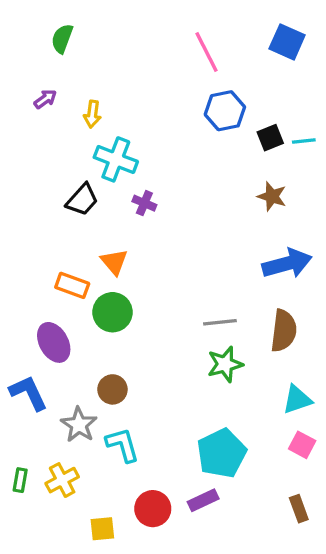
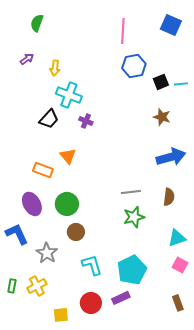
pink line: (206, 52) -> (123, 31), turned 30
green circle: (112, 312) -> (67, 204), moved
brown semicircle: (284, 331) -> (169, 197), size x0.7
brown circle: (112, 389) -> (76, 232), moved
cyan L-shape: (123, 445) -> (92, 265), moved

